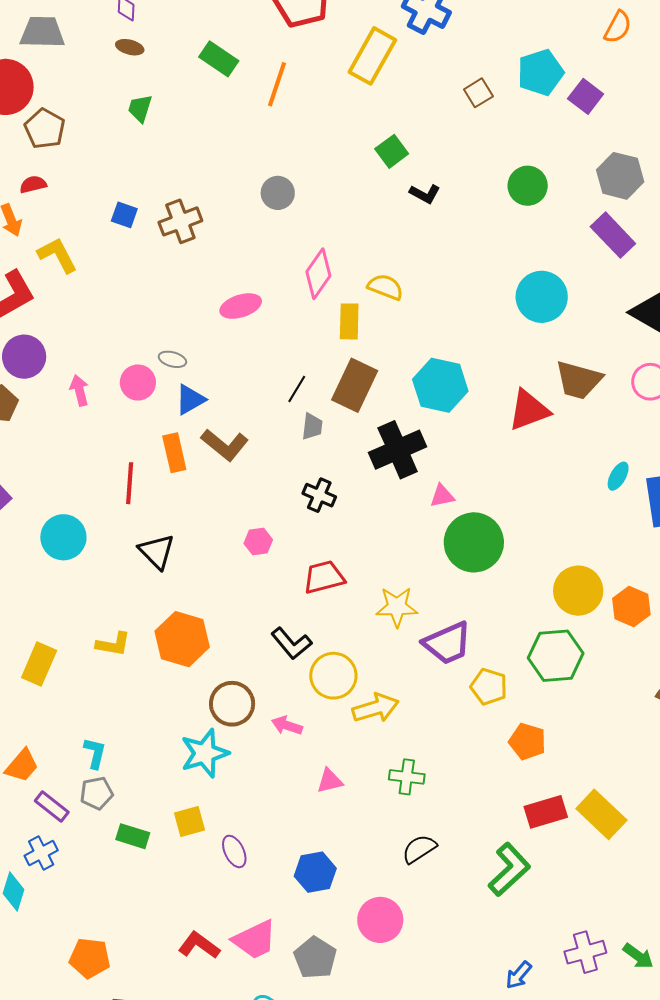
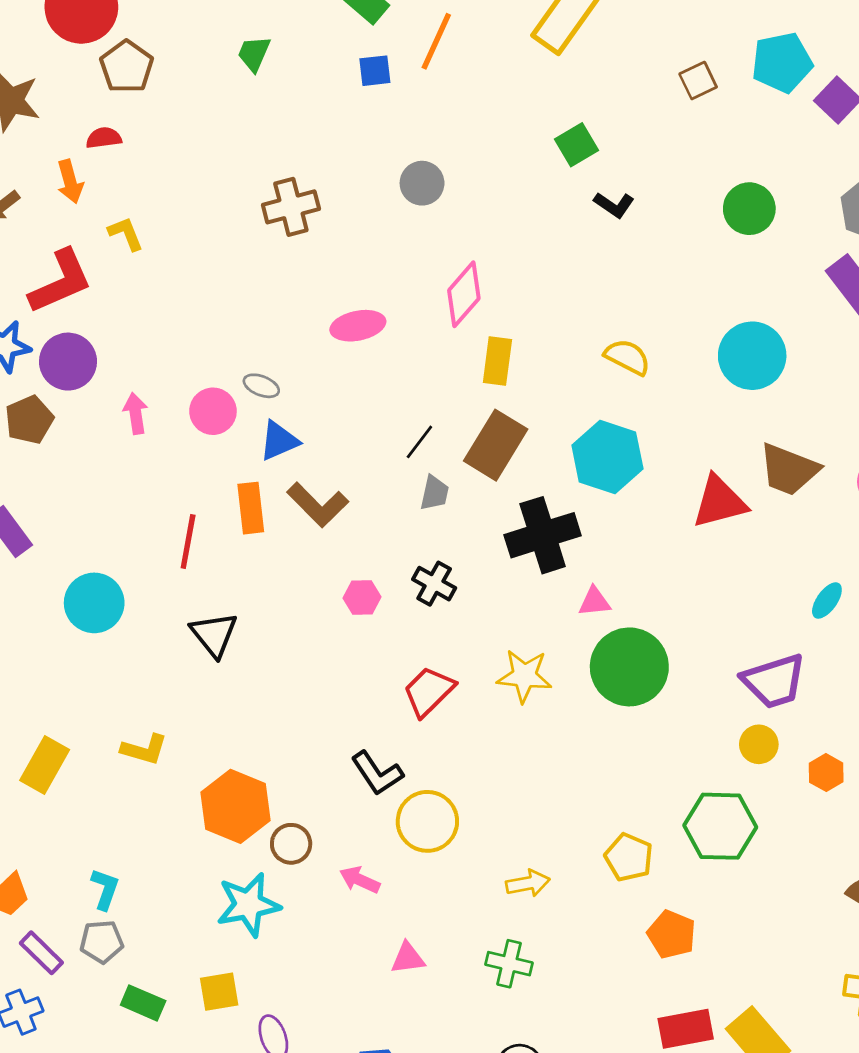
blue square: (124, 215) -> (375, 71), moved, turned -32
yellow L-shape: (57, 255) -> (126, 234), size x0.7
yellow semicircle: (385, 287) -> (627, 357), moved
pink hexagon: (258, 542) -> (362, 597), moved
red trapezoid: (324, 577) -> (429, 691), turned -36
yellow circle: (578, 591) -> (759, 744), size x0.6
orange hexagon: (631, 606) -> (826, 773), size x0.7
yellow star: (397, 607) -> (524, 676), moved
orange hexagon: (182, 639) -> (236, 806), moved
purple trapezoid: (447, 643) -> (774, 681), moved
brown circle: (232, 704) -> (291, 844), size x0.7
yellow arrow: (376, 708) -> (528, 883), moved, size x0.7

